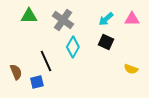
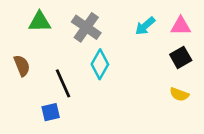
black square: (106, 42) -> (181, 57), moved, turned 35
brown semicircle: (16, 72) -> (22, 66), moved

